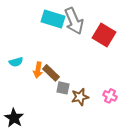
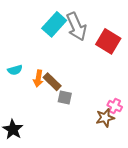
cyan rectangle: (53, 19) -> (54, 24), turned -65
brown star: (80, 97) -> (105, 118), moved

